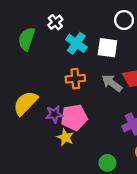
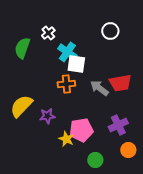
white square: (107, 48) -> (76, 64), moved
pink pentagon: (74, 117) -> (81, 130), moved
yellow star: (65, 137) -> (66, 139), moved

